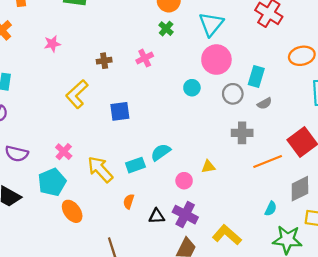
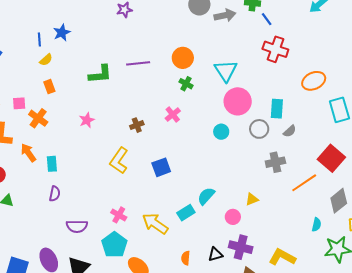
orange semicircle: (129, 202) -> (186, 258), moved

